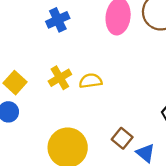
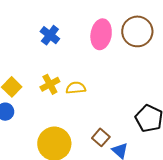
blue cross: (58, 20) -> (50, 35), turned -30

